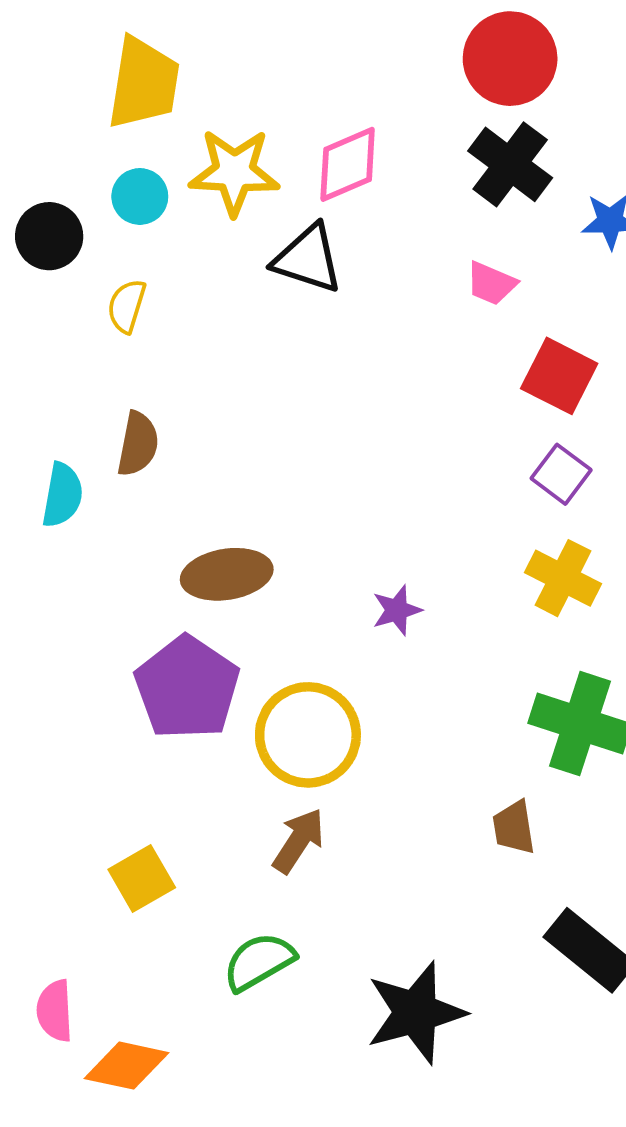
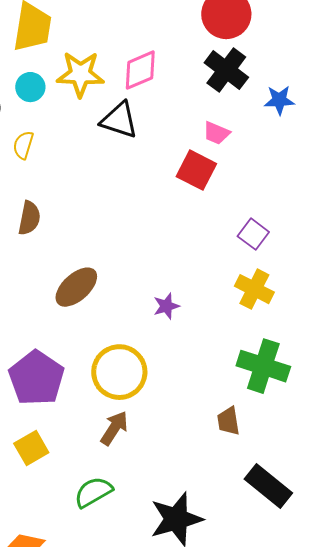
red square: (559, 376) -> (196, 170), moved
brown ellipse: (227, 574) -> (76, 287), turned -33
purple pentagon: (187, 688) -> (36, 378), moved

